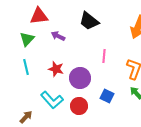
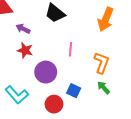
red star: (56, 69) -> (25, 50), moved
red circle: (79, 106) -> (54, 104), moved

